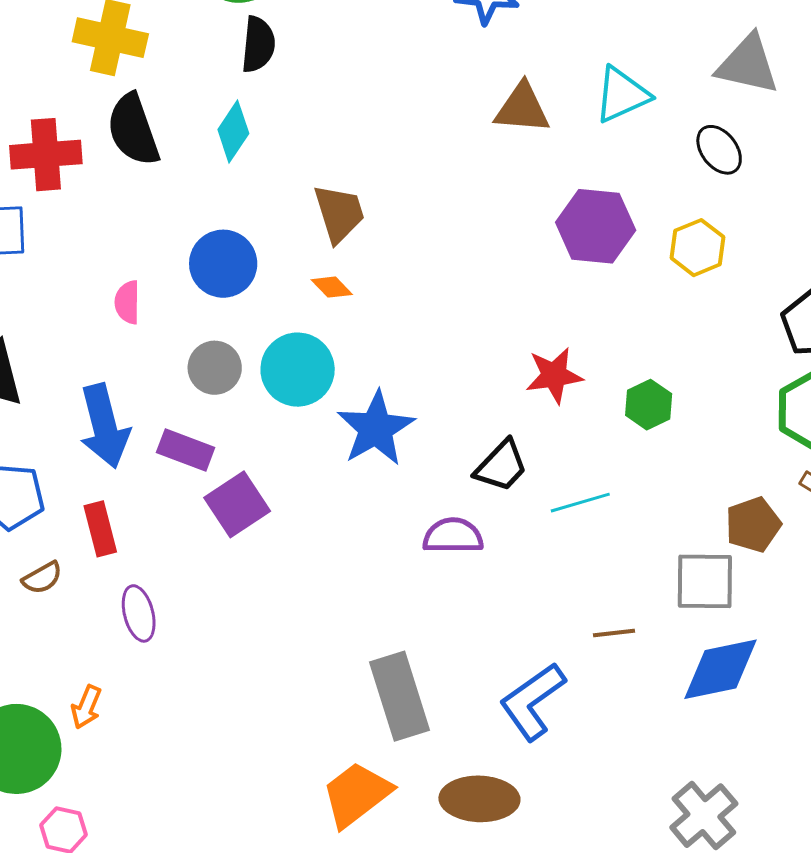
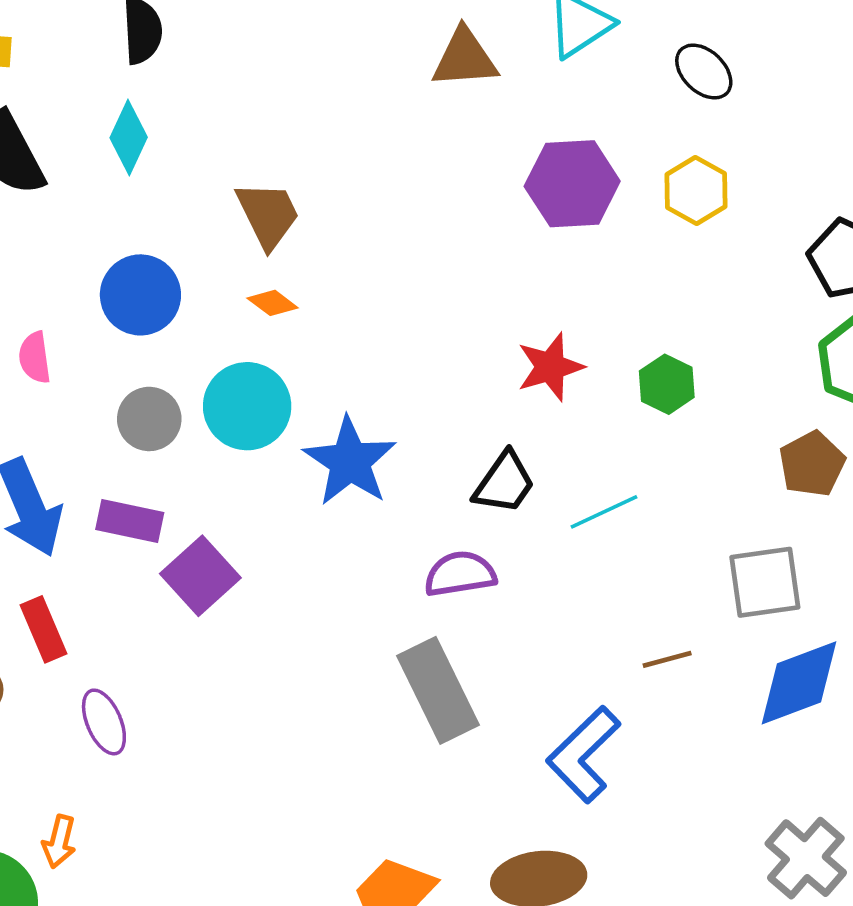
brown pentagon: (753, 525) -> (812, 464), moved
gray rectangle: (400, 696) -> (438, 690), moved

